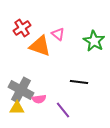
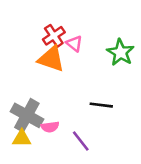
red cross: (22, 28) -> (54, 36), moved

